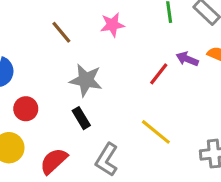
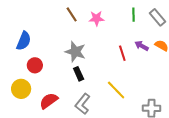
brown line: (61, 32) -> (72, 14), moved
red line: (159, 74) -> (122, 53), turned -63
black rectangle: (81, 118) -> (79, 74), moved

